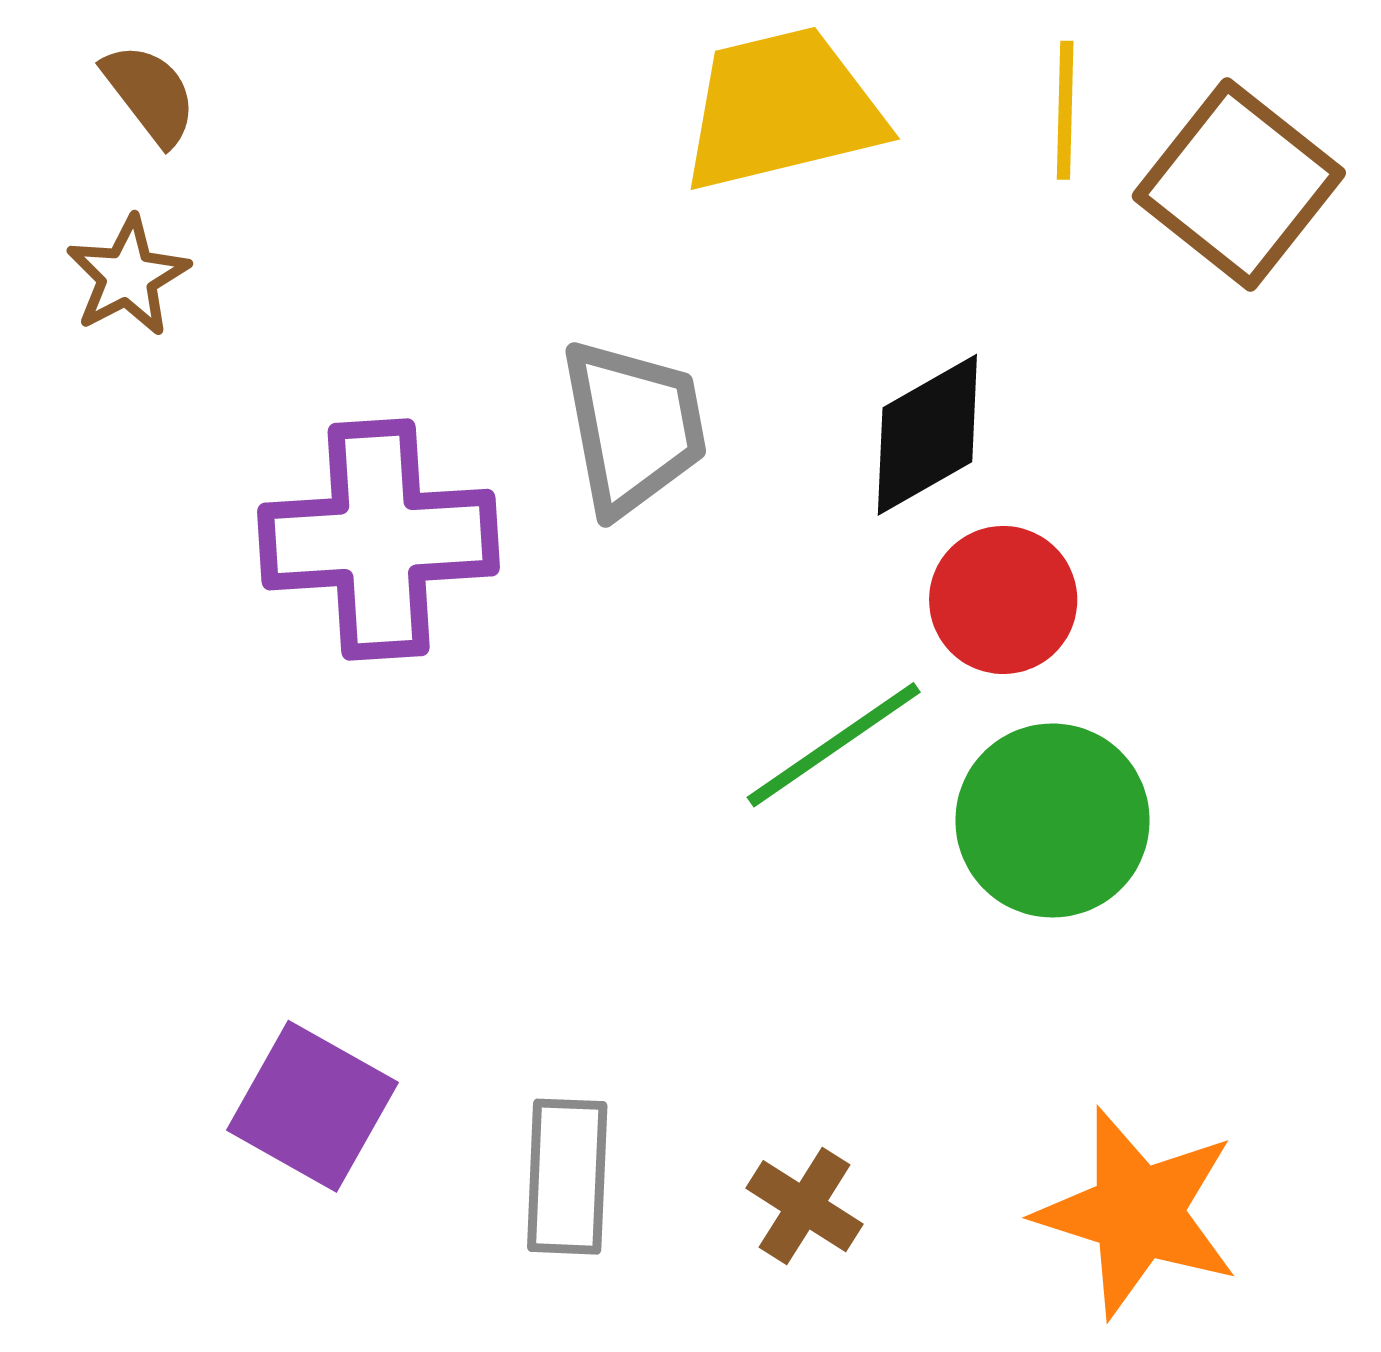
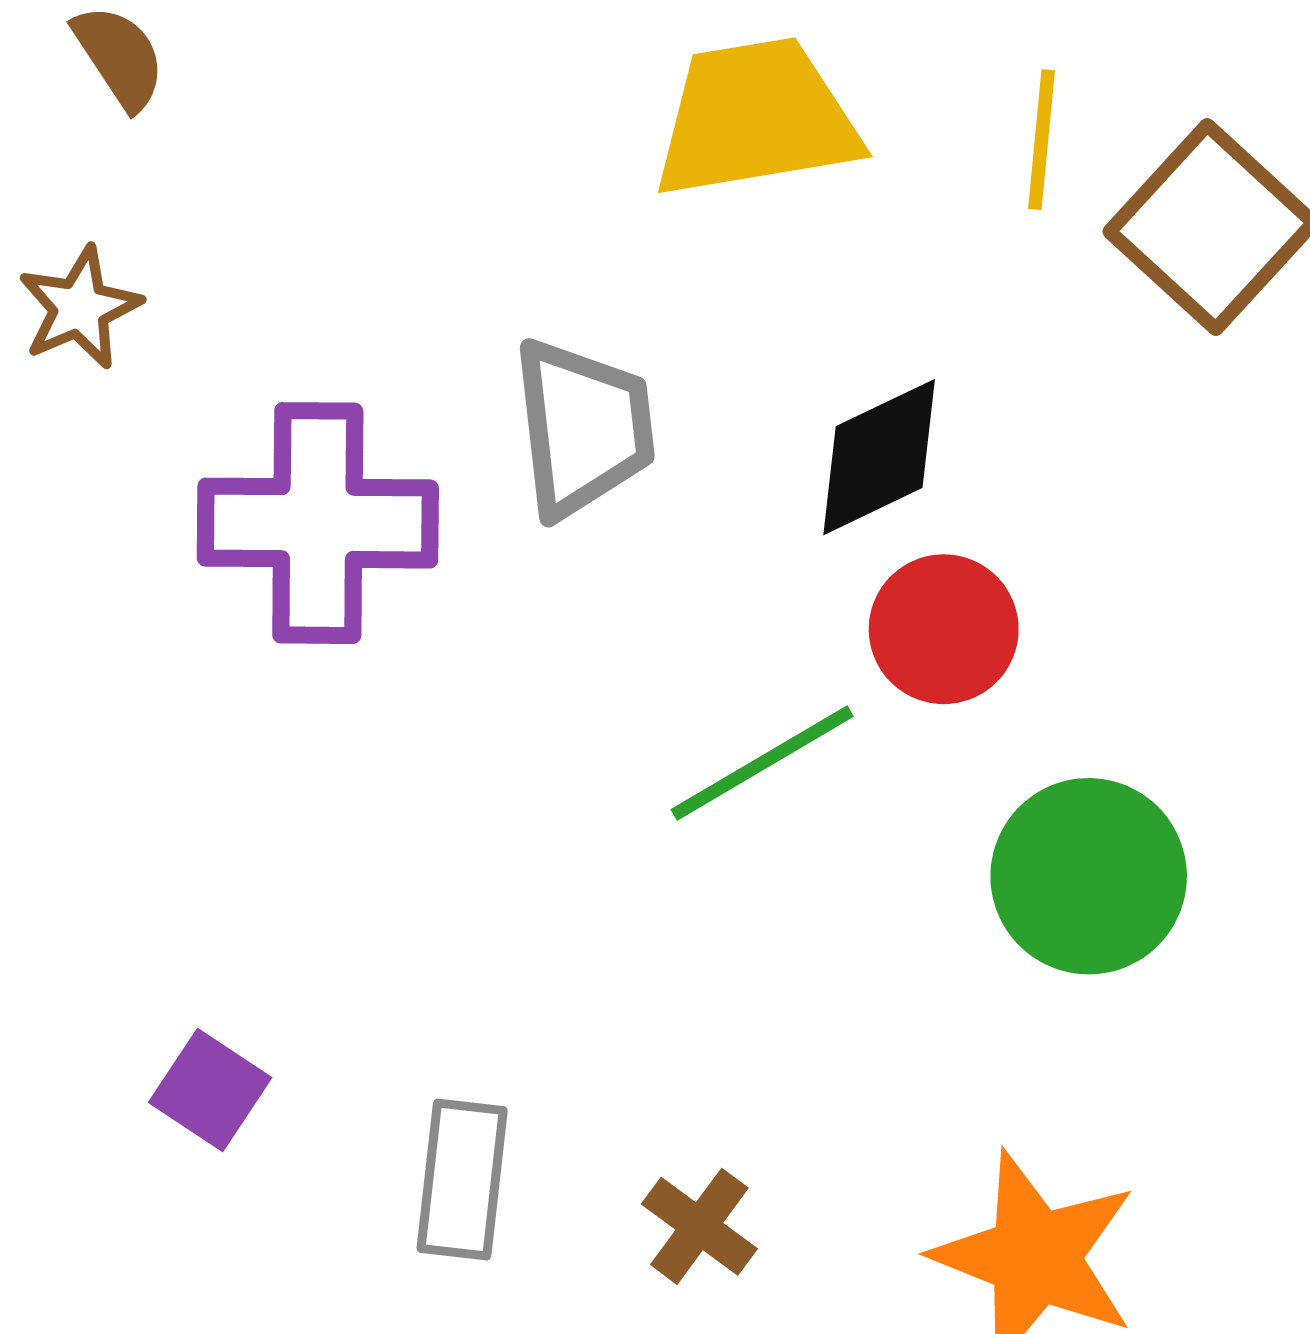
brown star: (128, 276) -> (80, 308), moved
green circle: (1052, 820) -> (1089, 876), moved
purple square: (312, 1106) -> (210, 1090), size x0.7

